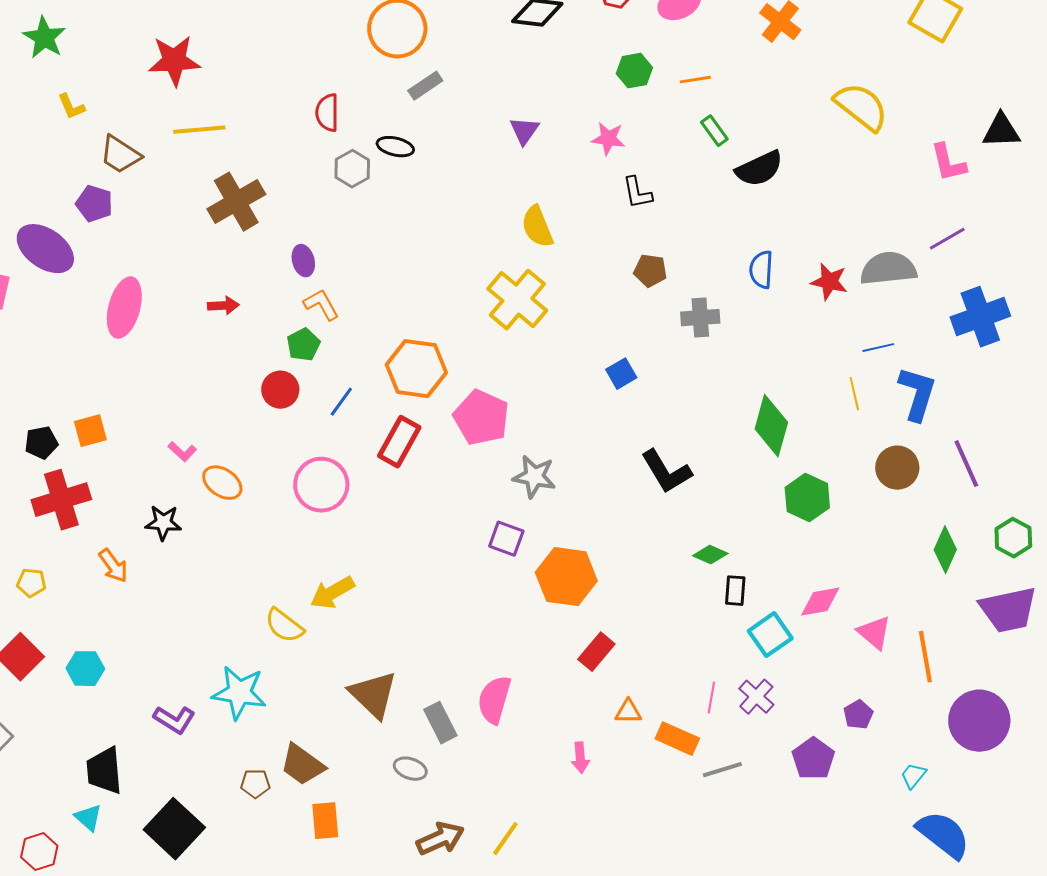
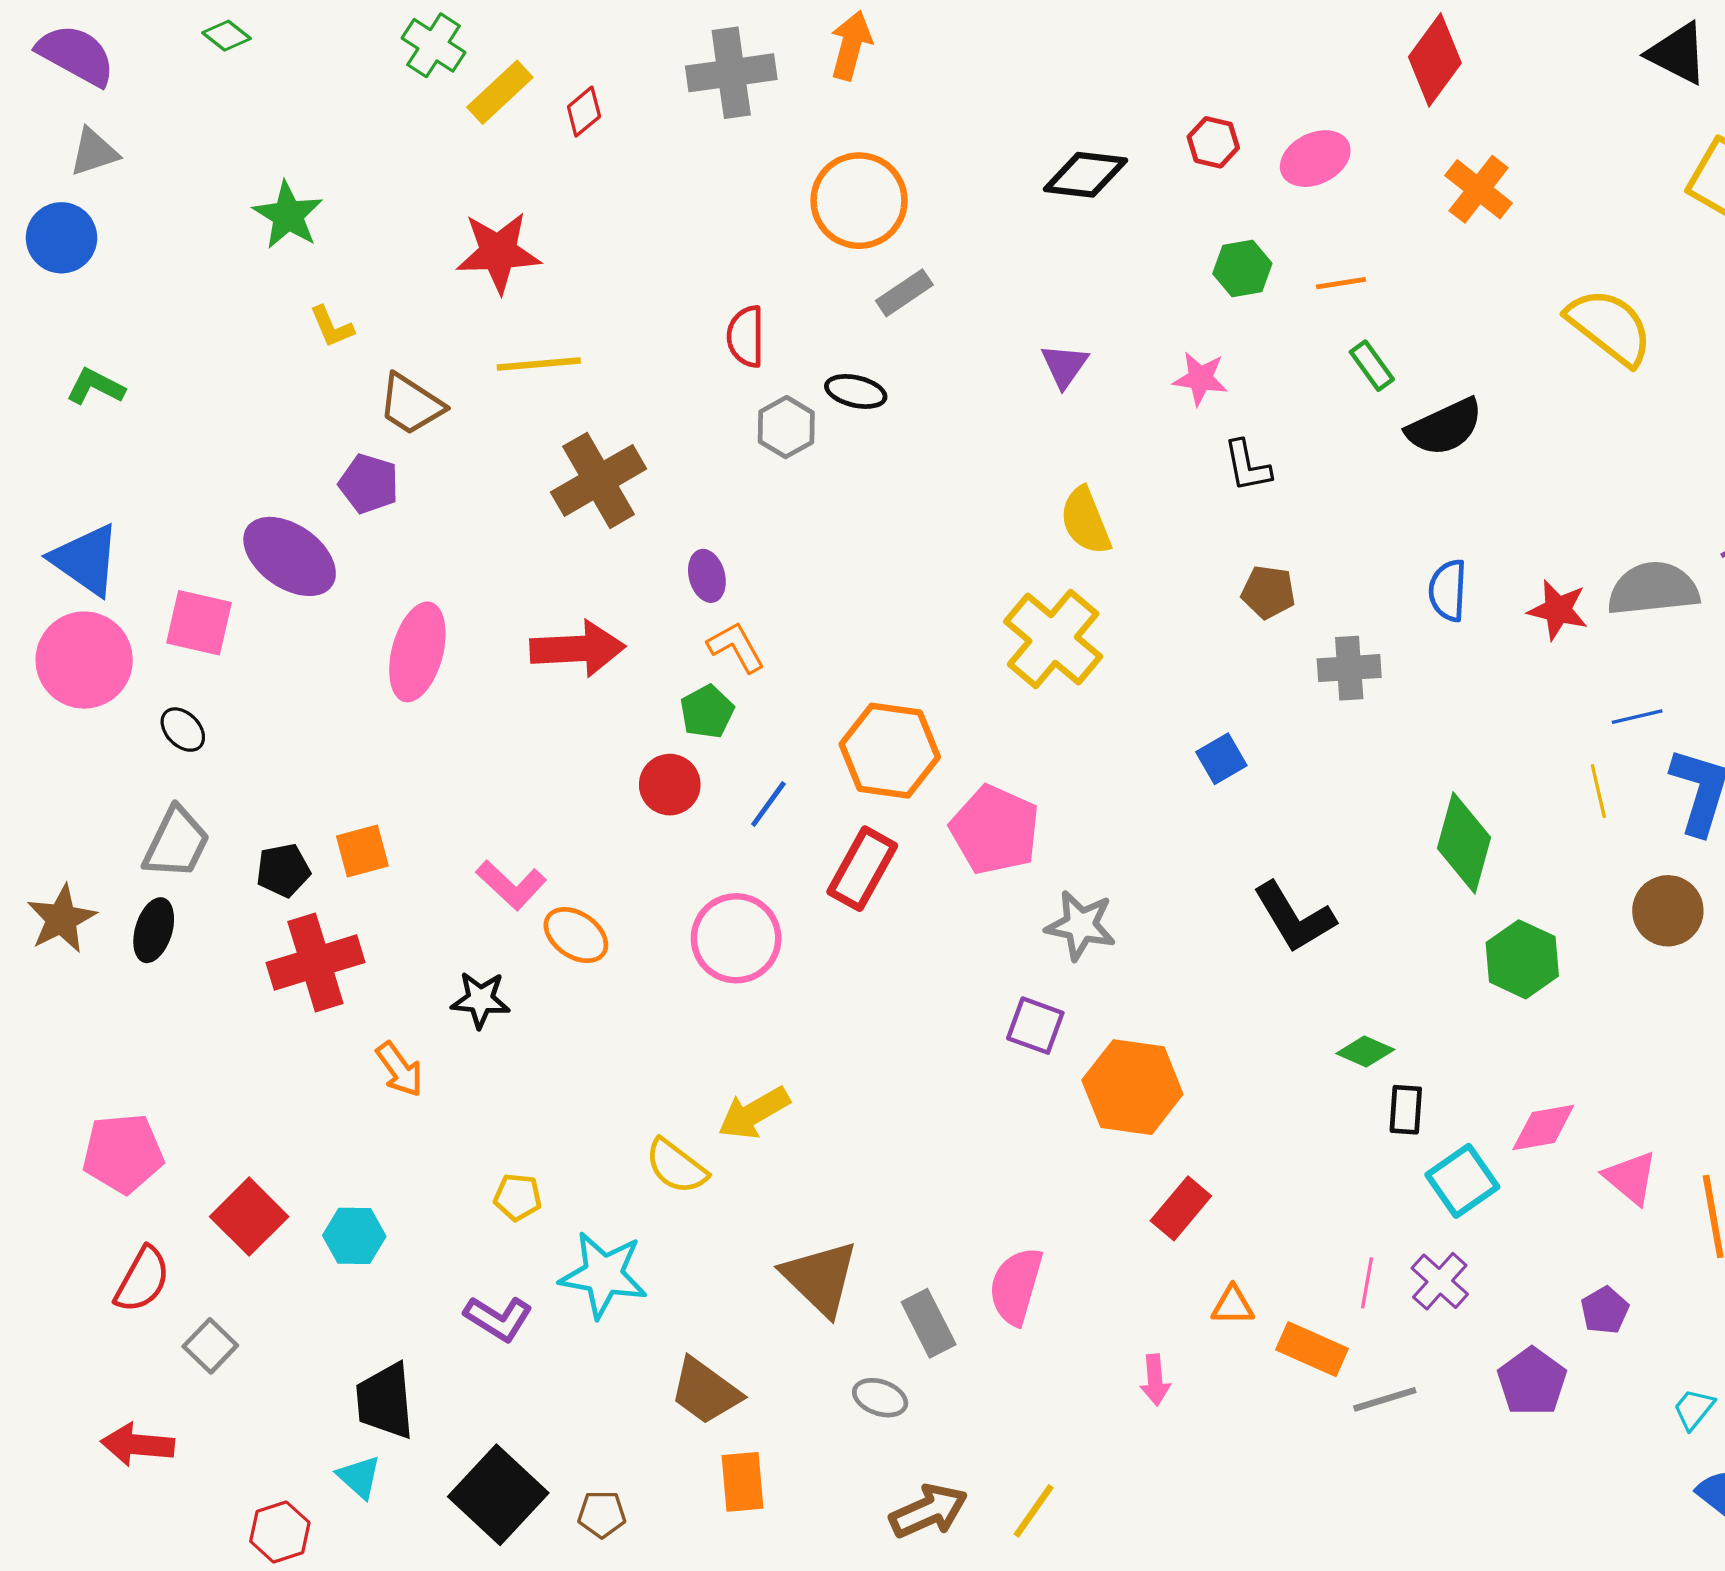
red arrow: (223, 306) -> (578, 649), size x1.8
pink L-shape: (182, 452) -> (511, 885), size x1.5
yellow pentagon: (31, 583) -> (518, 1197), moved
brown pentagon: (255, 784) -> (602, 1514), moved

